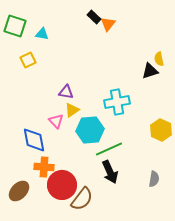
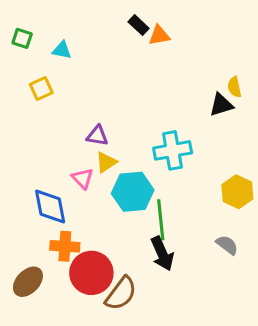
orange triangle: (108, 24) -> (159, 35), turned 42
green square: (15, 26) -> (22, 38), size x0.6
green line: (109, 149) -> (161, 220), turned -72
gray semicircle: (154, 179) -> (227, 245), moved, turned -63

